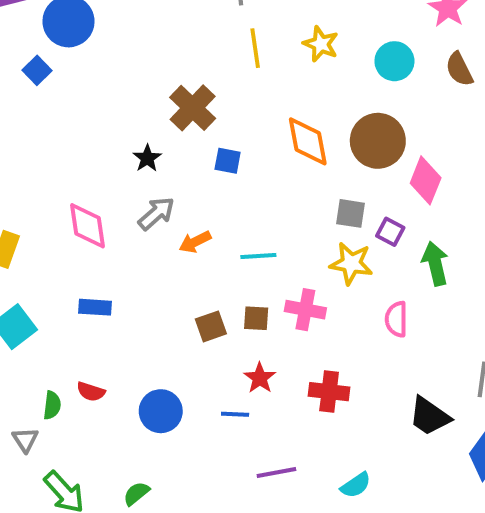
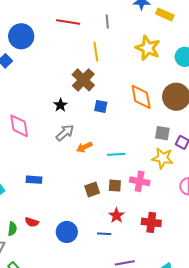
yellow star: (321, 44) -> (148, 48), size x1.4
yellow line: (255, 48) -> (96, 52), moved
pink diamond: (87, 226) -> (19, 126), moved

